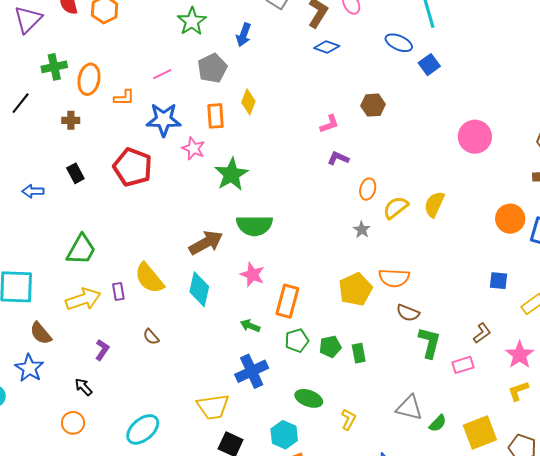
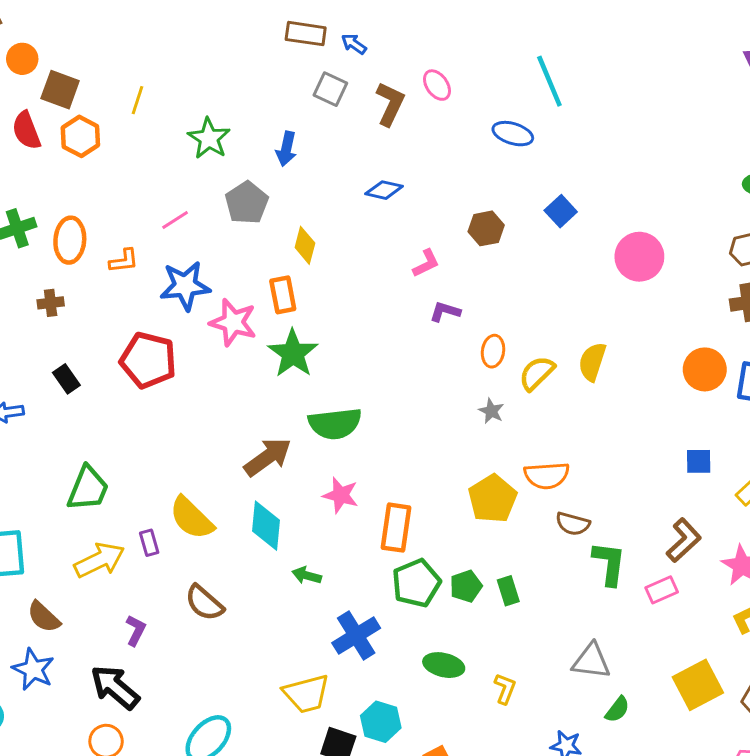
blue diamond: (327, 47) -> (384, 190), moved
blue square: (429, 65) -> (561, 211), moved
orange rectangle: (215, 116) -> (283, 295), moved
pink star: (193, 148) -> (233, 322), size x1.4
green arrow: (250, 326) -> (307, 575), moved
brown L-shape: (482, 333) -> (684, 540), size x1.4
brown semicircle: (151, 337) -> (204, 603), size x1.6
green pentagon: (297, 341) -> (416, 583), size x1.4
black arrow: (83, 387) -> (115, 687), size x1.8
green semicircle: (438, 423) -> (617, 709), moved
cyan hexagon: (284, 435) -> (381, 722), moved

